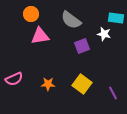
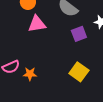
orange star: (48, 84) -> (30, 74), moved

